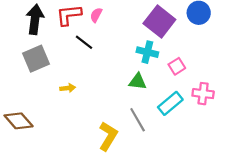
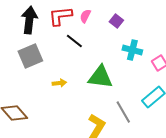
purple square: (159, 22) -> (116, 21), moved, size x0.5
green triangle: (138, 82) -> (100, 77), moved, size x1.5

